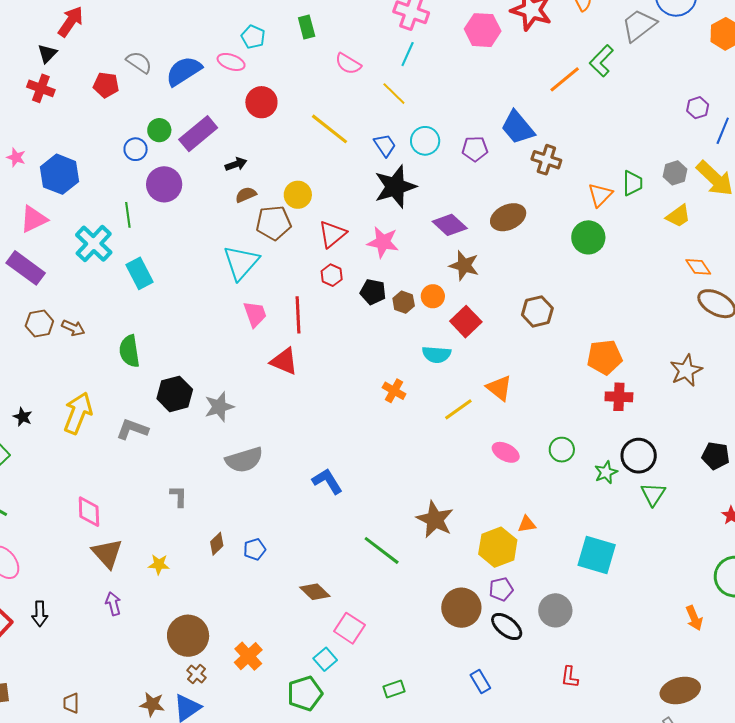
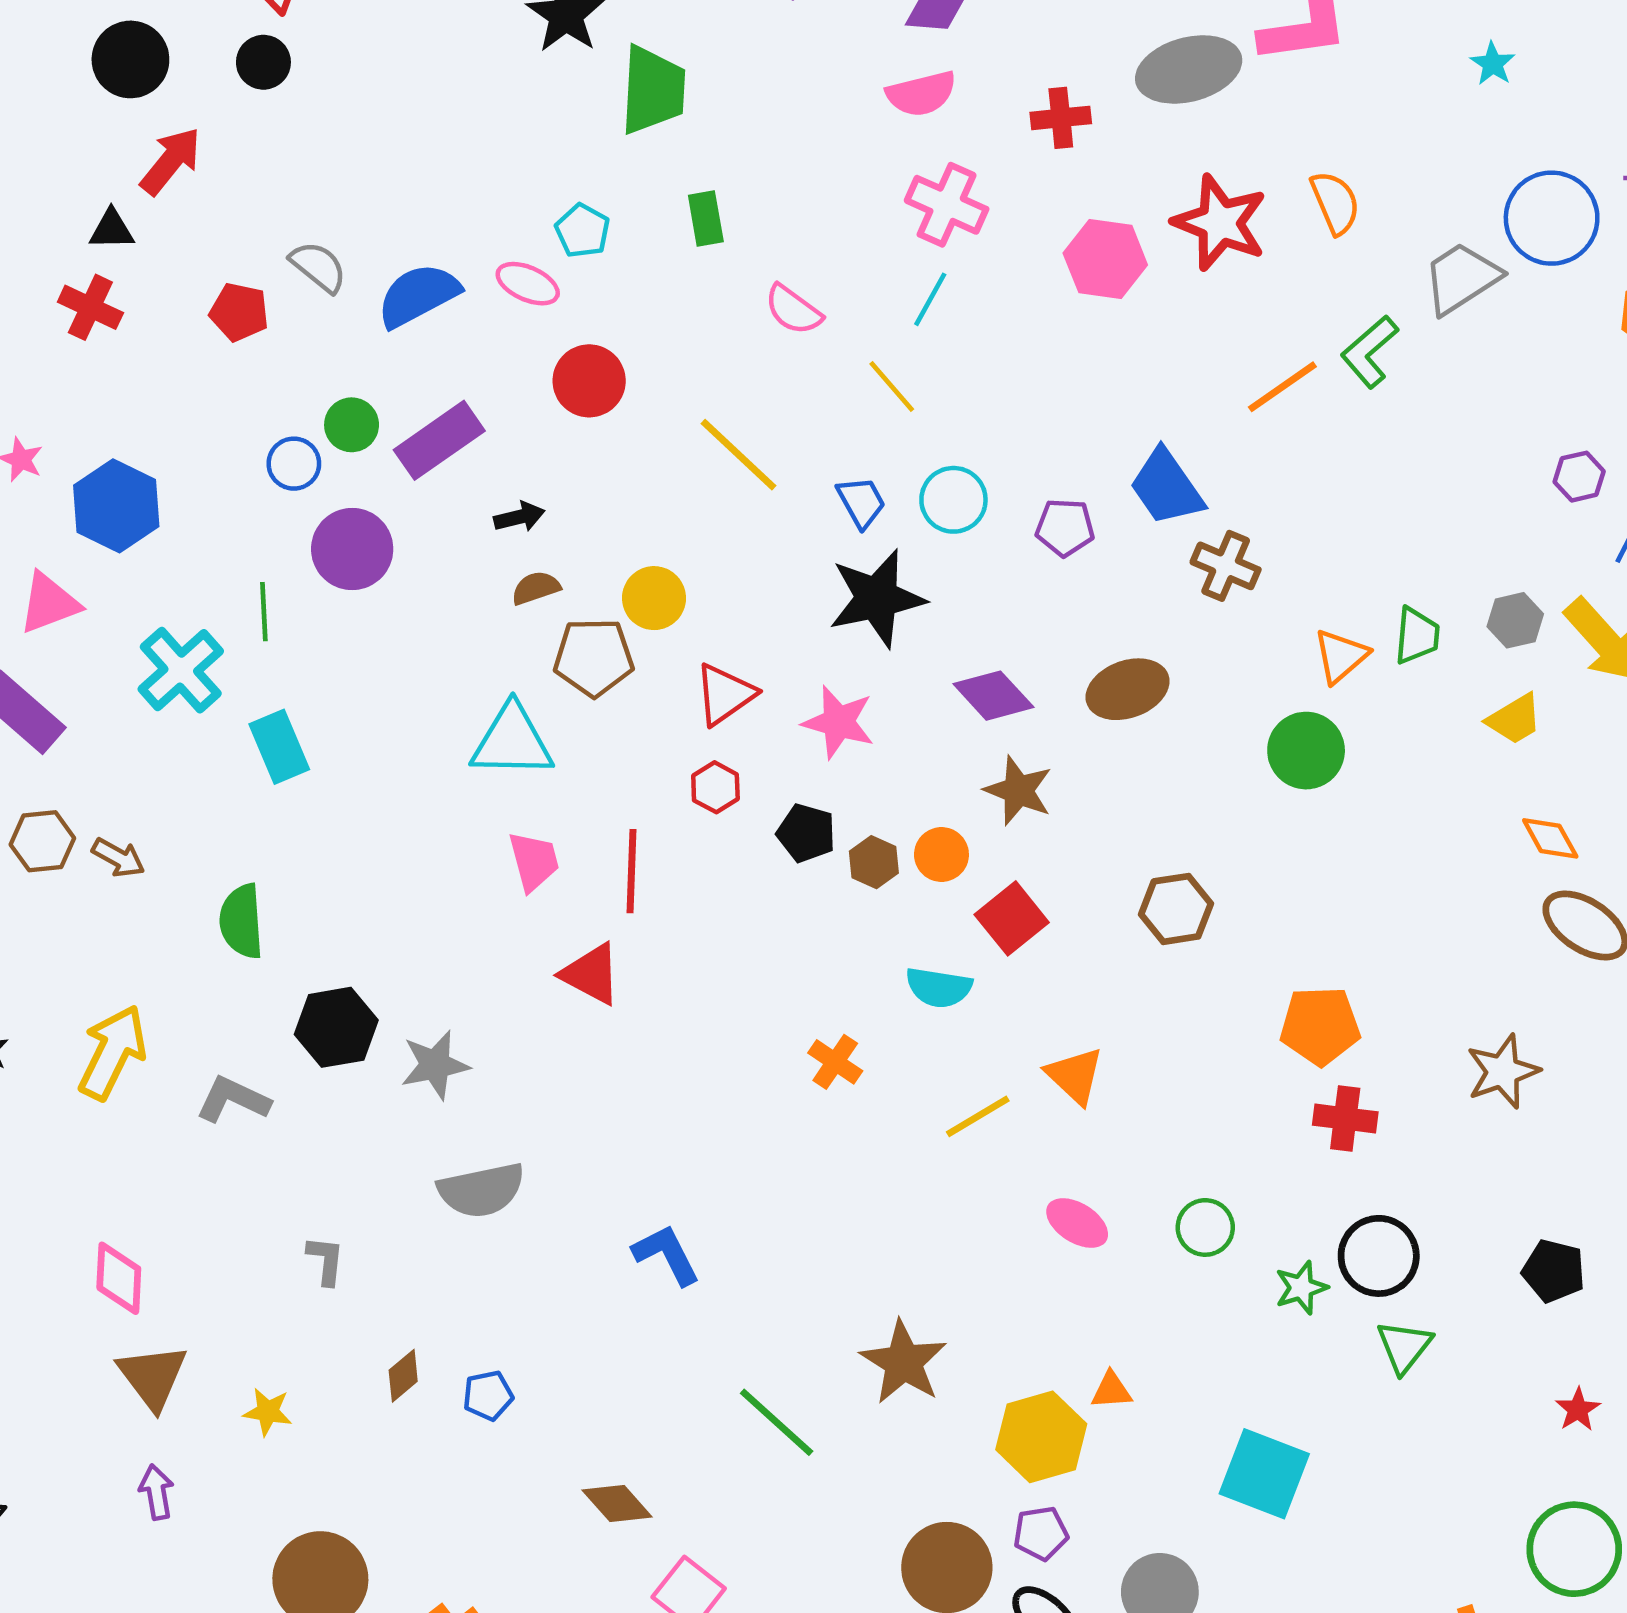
black triangle: (47, 54) -> (112, 229), turned 40
cyan triangle: (241, 263) -> (512, 741), turned 45

